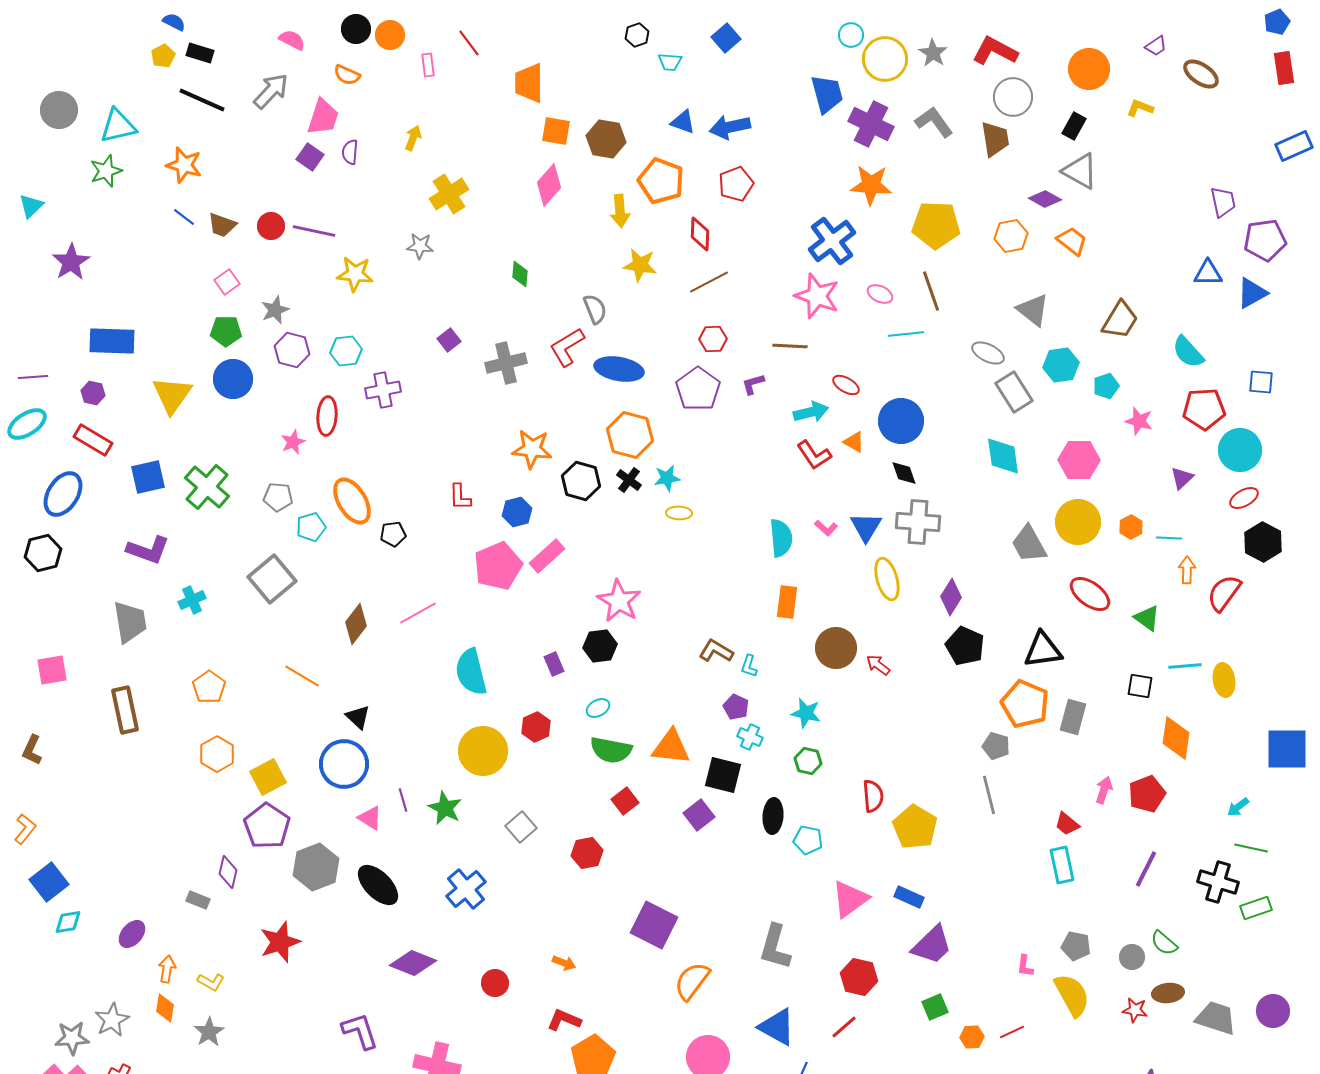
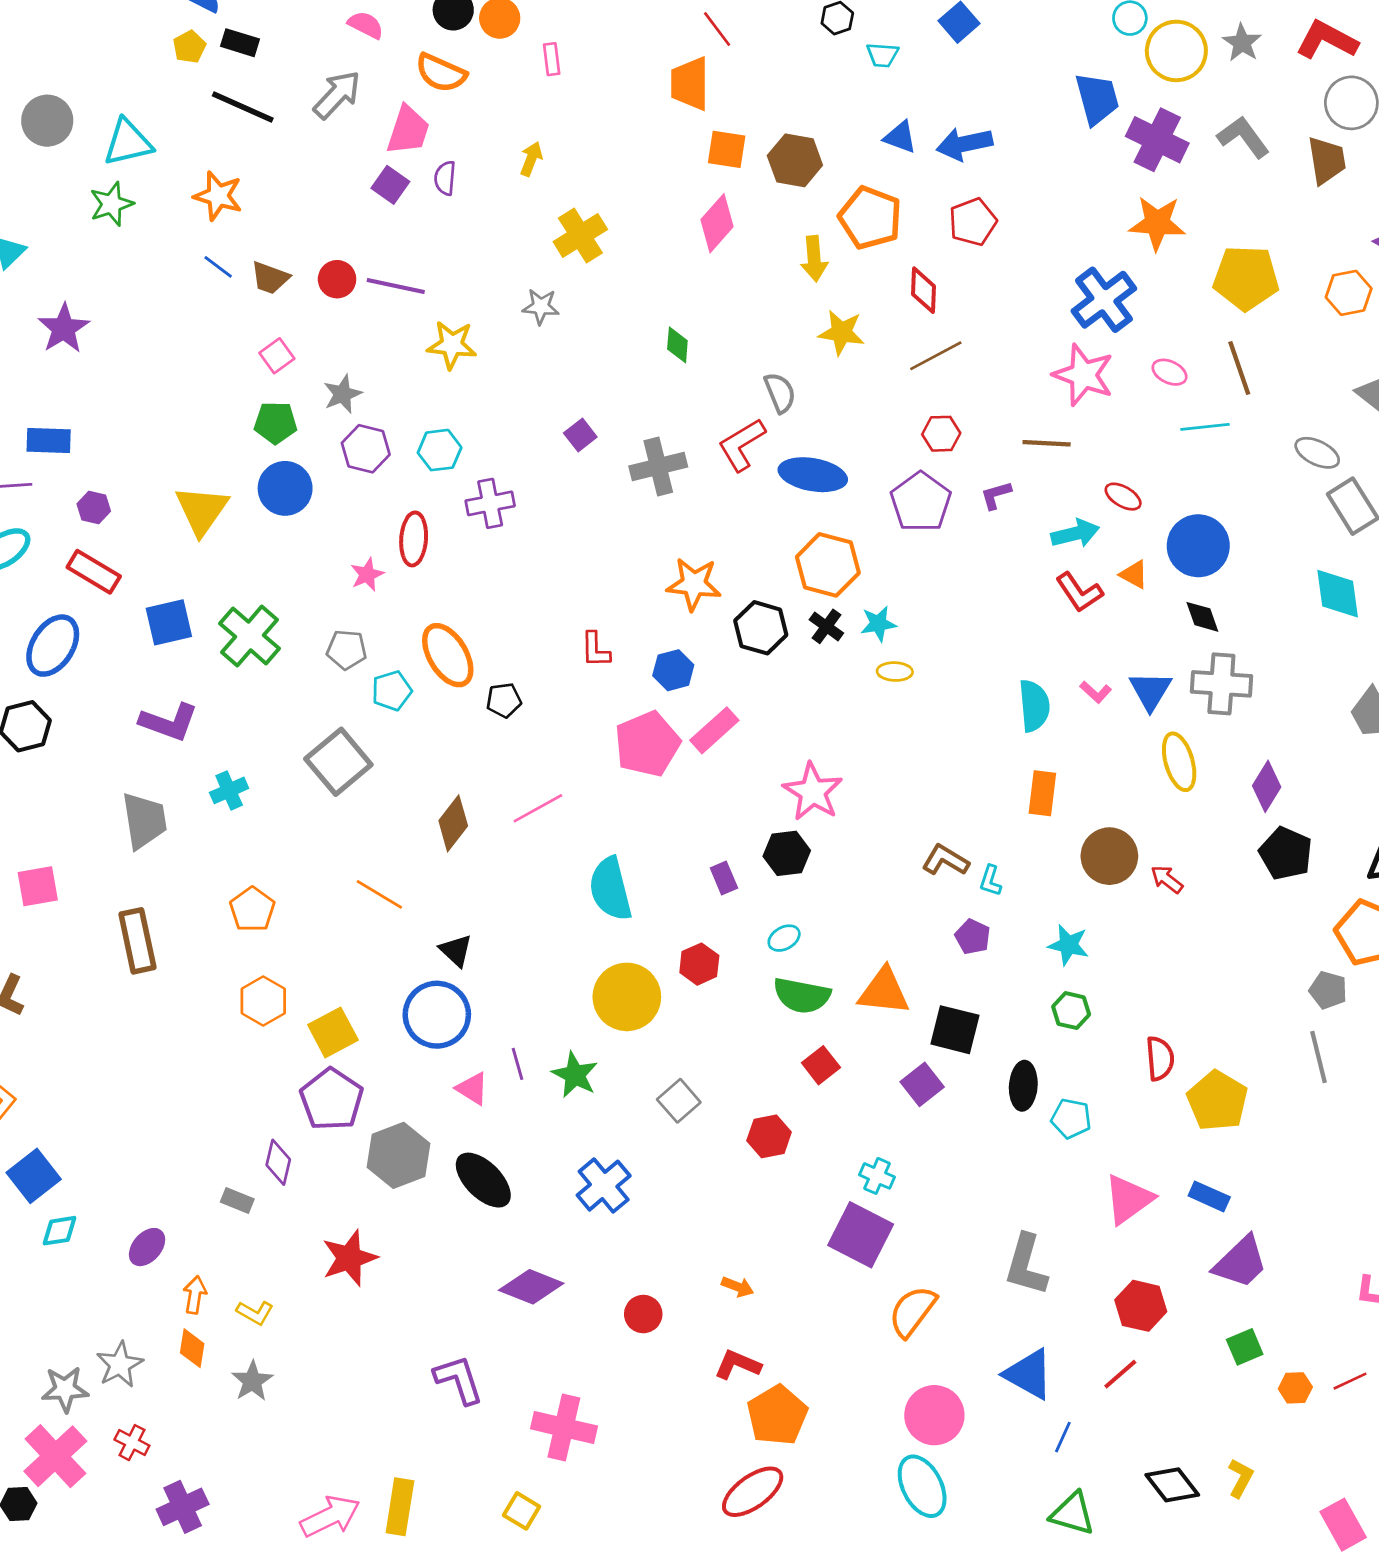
red line: (469, 43) -> (717, 29), moved
orange semicircle: (347, 75) -> (441, 73), size x1.4
blue rectangle: (112, 341) -> (49, 441), moved, size x0.7
cyan cross: (750, 737) -> (877, 1176), moved

